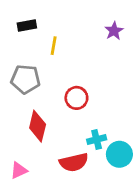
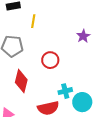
purple star: (114, 31) -> (83, 36), moved

